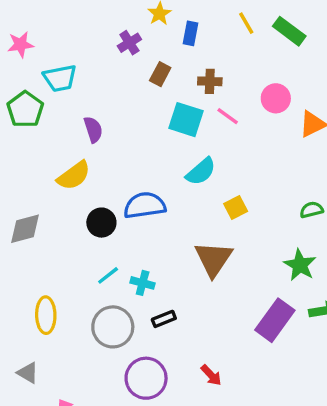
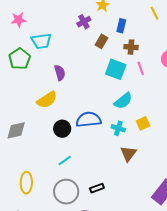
blue rectangle: (190, 33) -> (121, 26), moved
pink line: (228, 116) -> (141, 68), turned 32
brown triangle: (213, 259) -> (128, 154), size x0.7
cyan cross: (143, 283) -> (118, 128), moved

